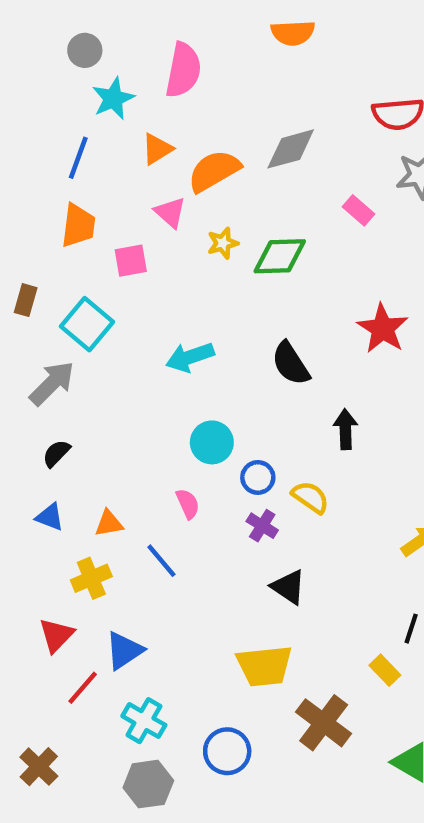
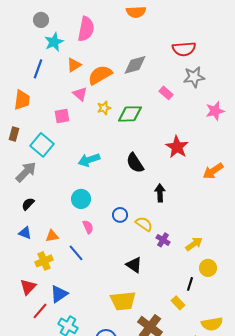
orange trapezoid: (78, 226) -> (22, 100), moved
cyan circle: (212, 442) -> (81, 199), moved
purple cross: (262, 526) -> (163, 240), moved

